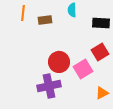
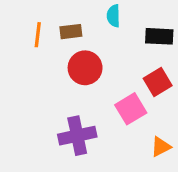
orange line: (23, 13) -> (38, 35), moved
red circle: (59, 62) -> (85, 68), moved

